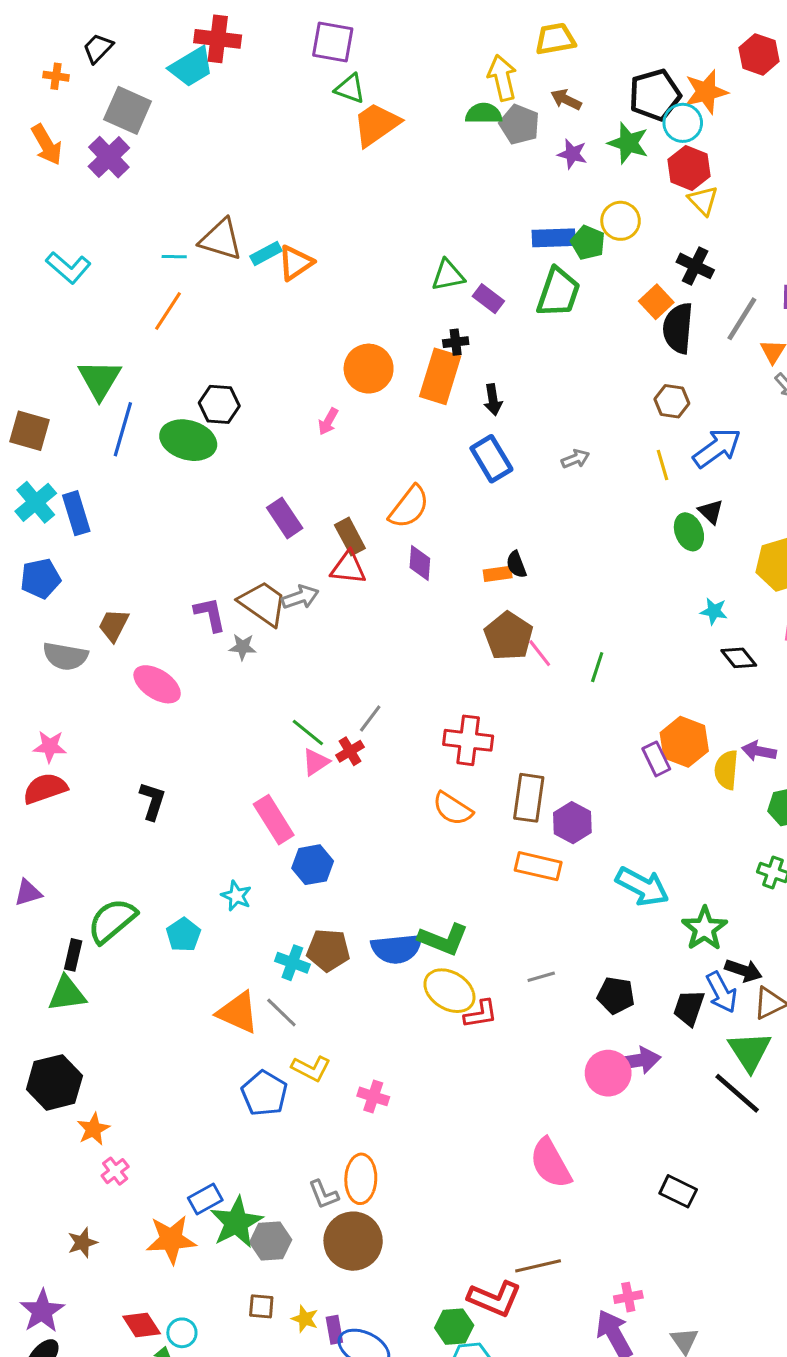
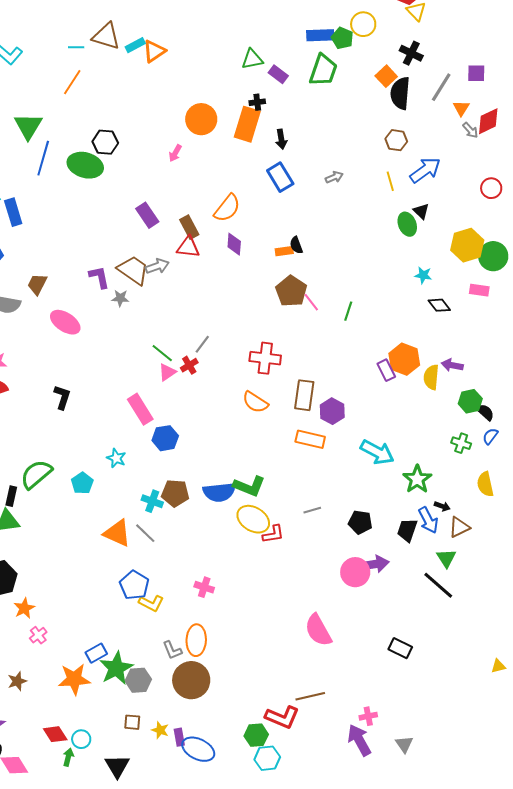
black arrow: (743, 970) -> (442, 506), size x0.7
green triangle: (750, 1051) -> (446, 558), size x0.7
yellow L-shape: (311, 1068) -> (151, 603), moved

